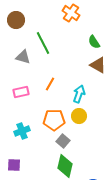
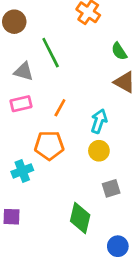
pink rectangle: (21, 92) -> (21, 104), moved
orange pentagon: (54, 120) -> (49, 145), moved
gray square: (63, 141) -> (111, 188), moved, turned 32

